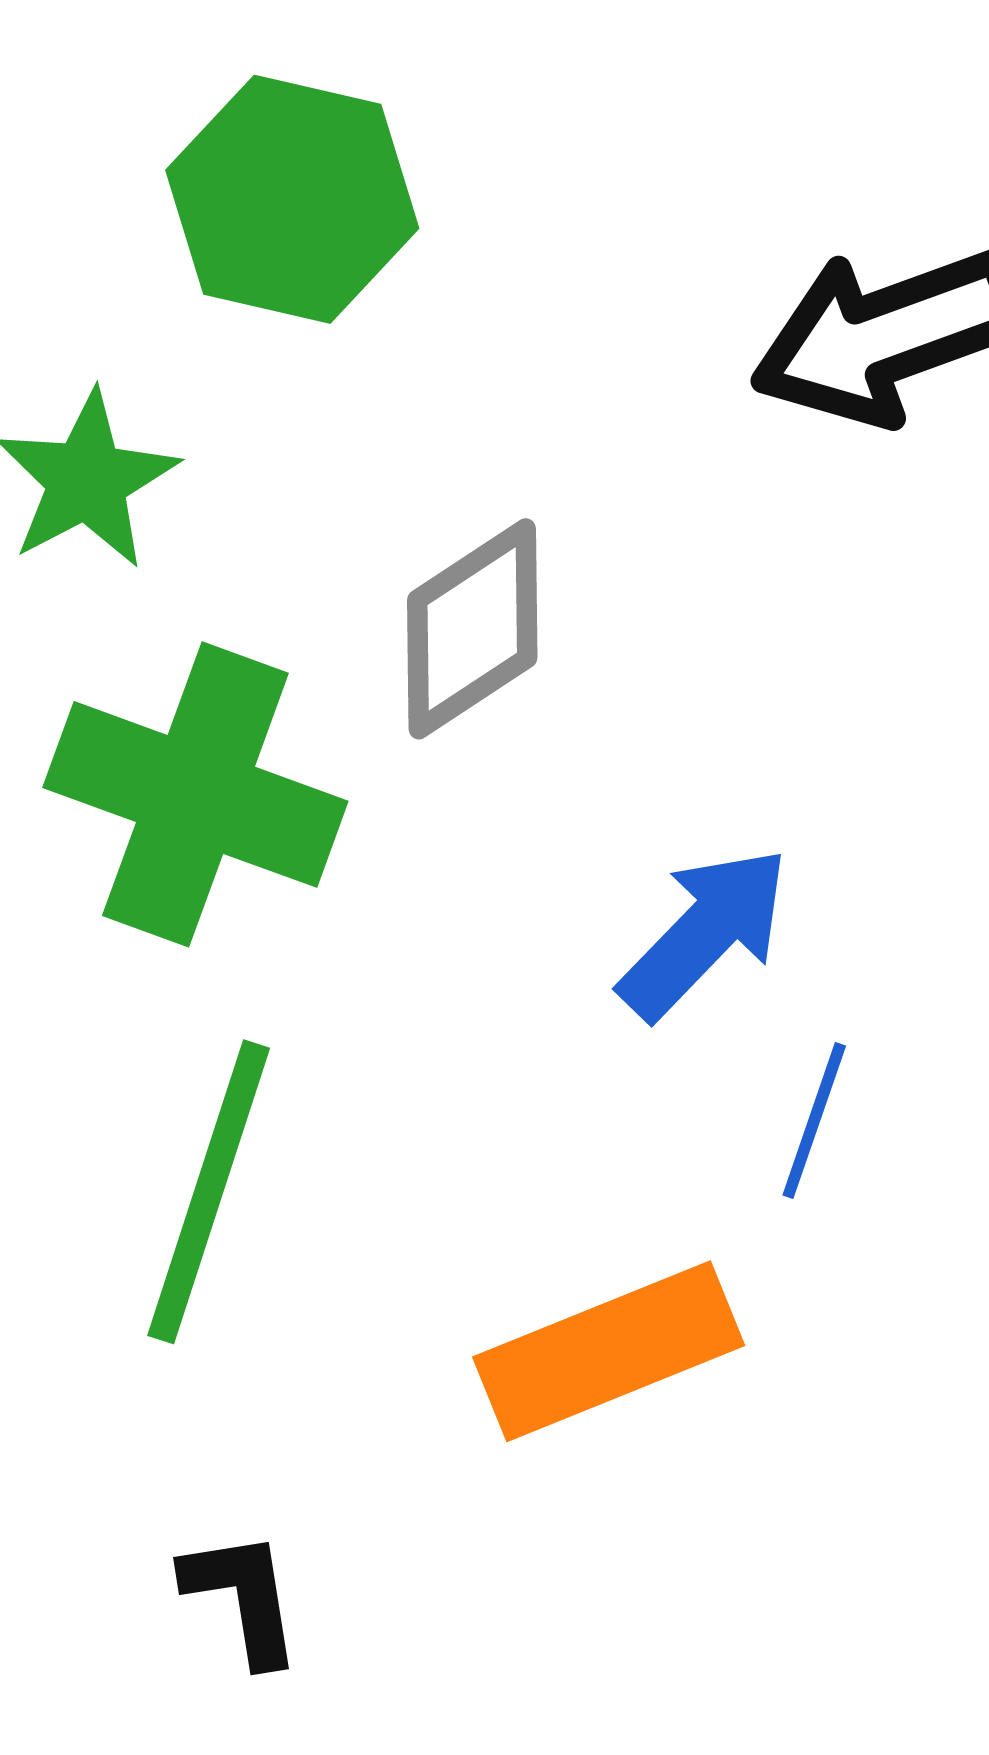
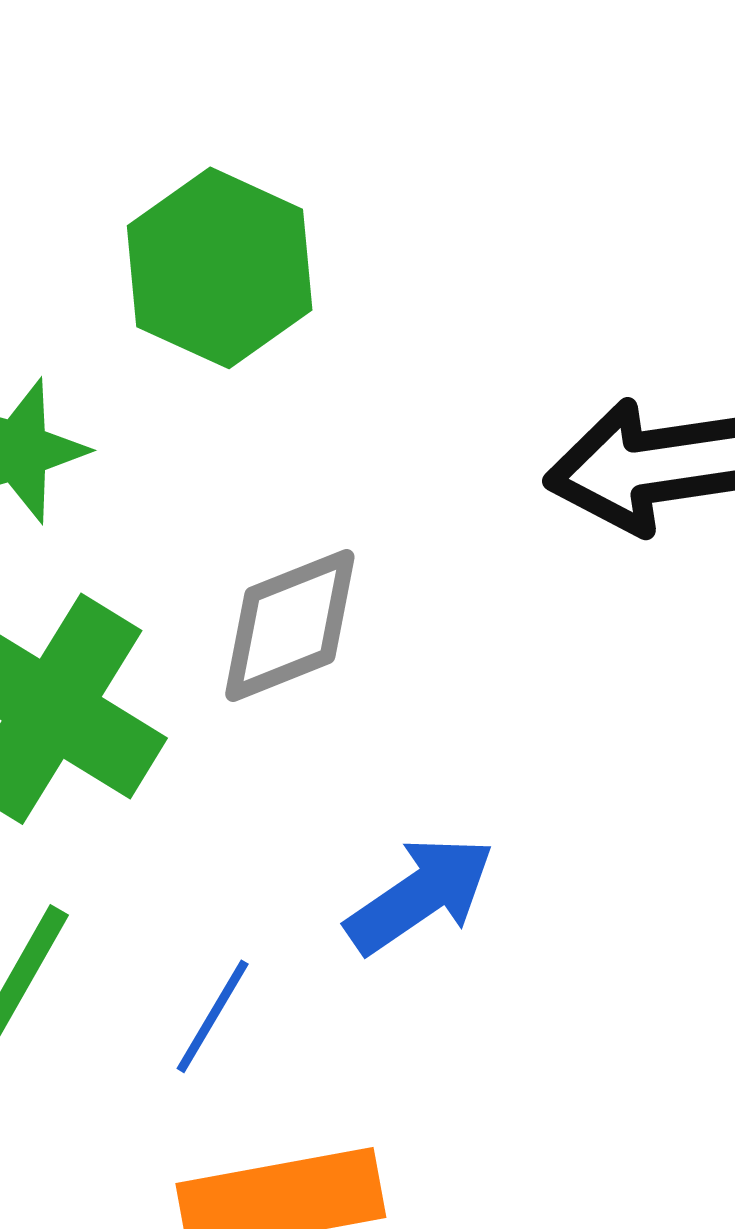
blue line: (814, 1120) -> (213, 1016), moved

